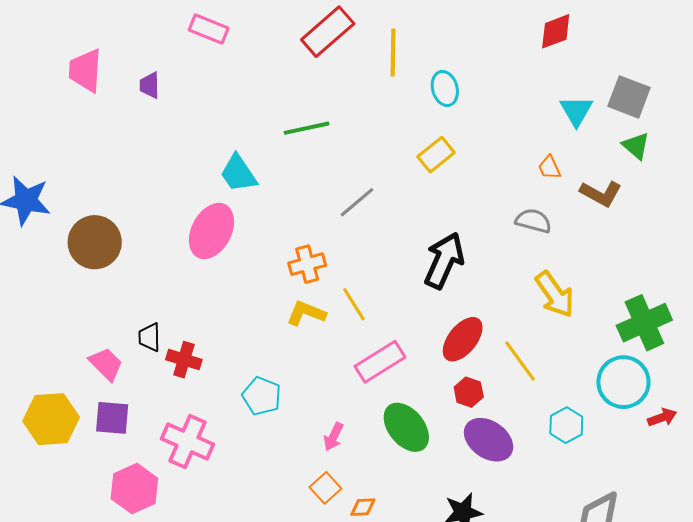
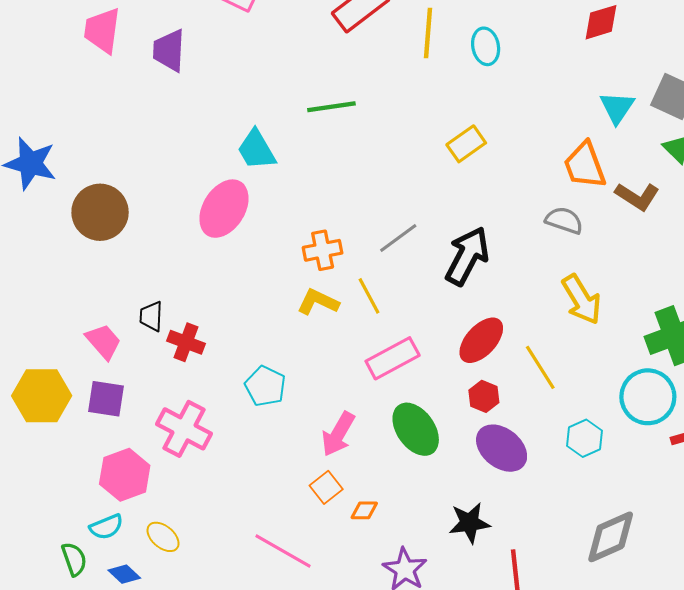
purple trapezoid: (150, 85) -> (169, 50), size x1.5
cyan ellipse: (445, 88) -> (486, 46), moved
orange trapezoid: (549, 167) -> (585, 165), size x1.8
gray line: (357, 202) -> (398, 238), moved
pink arrow: (333, 437) -> (338, 434), size x1.5

